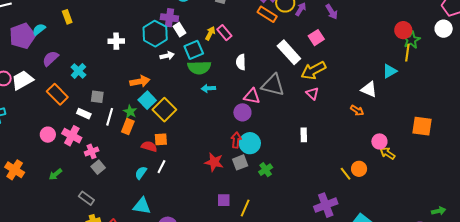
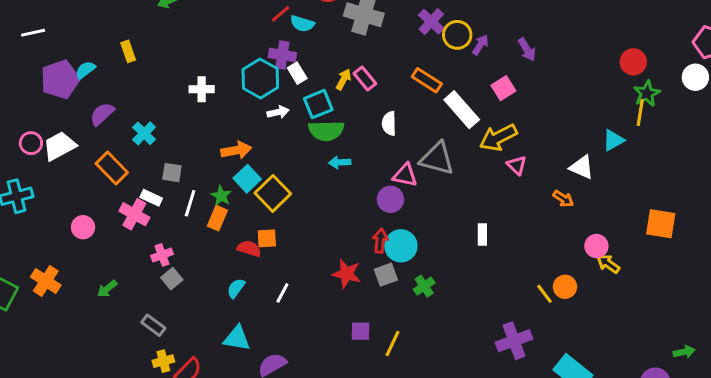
orange rectangle: (267, 14) -> (427, 80), moved
red circle: (403, 30) -> (633, 62), moved
pink triangle: (312, 93) -> (517, 165), moved
pink circle: (48, 135) -> (83, 227), moved
pink cross: (72, 136) -> (134, 214), moved
white line: (161, 167) -> (282, 293), moved

